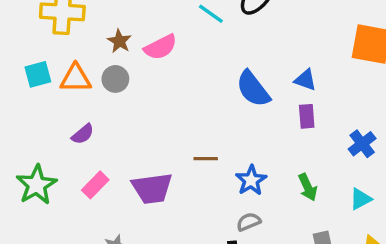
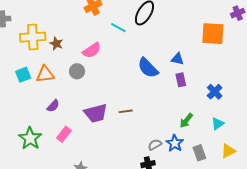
brown star: (119, 41) -> (56, 44), moved
gray circle: (115, 79) -> (77, 71), moved
blue star: (251, 180) -> (175, 143), moved
green arrow: (308, 187) -> (186, 121), turned 70
purple trapezoid: (152, 188) -> (96, 113), moved

